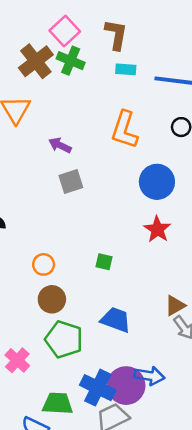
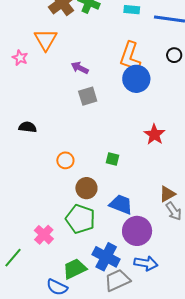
blue circle: (157, 182) -> (136, 79), moved
brown circle: (52, 299) -> (86, 188), moved
blue arrow: (149, 376) -> (146, 263), moved
purple circle: (126, 386) -> (137, 231), moved
green trapezoid: (58, 404) -> (75, 269), turned -30

